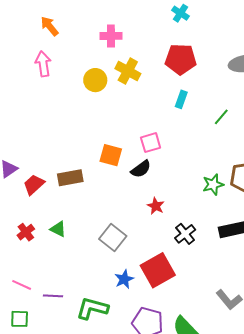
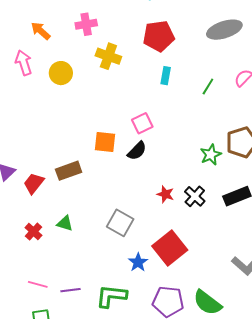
orange arrow: (49, 26) -> (41, 31), moved
yellow circle: (95, 80) -> (61, 73), moved
red star: (156, 206) -> (165, 194), moved
black cross: (185, 234) -> (195, 196), moved

